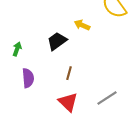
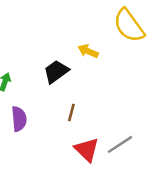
red triangle: (68, 102) -> (87, 150), moved

